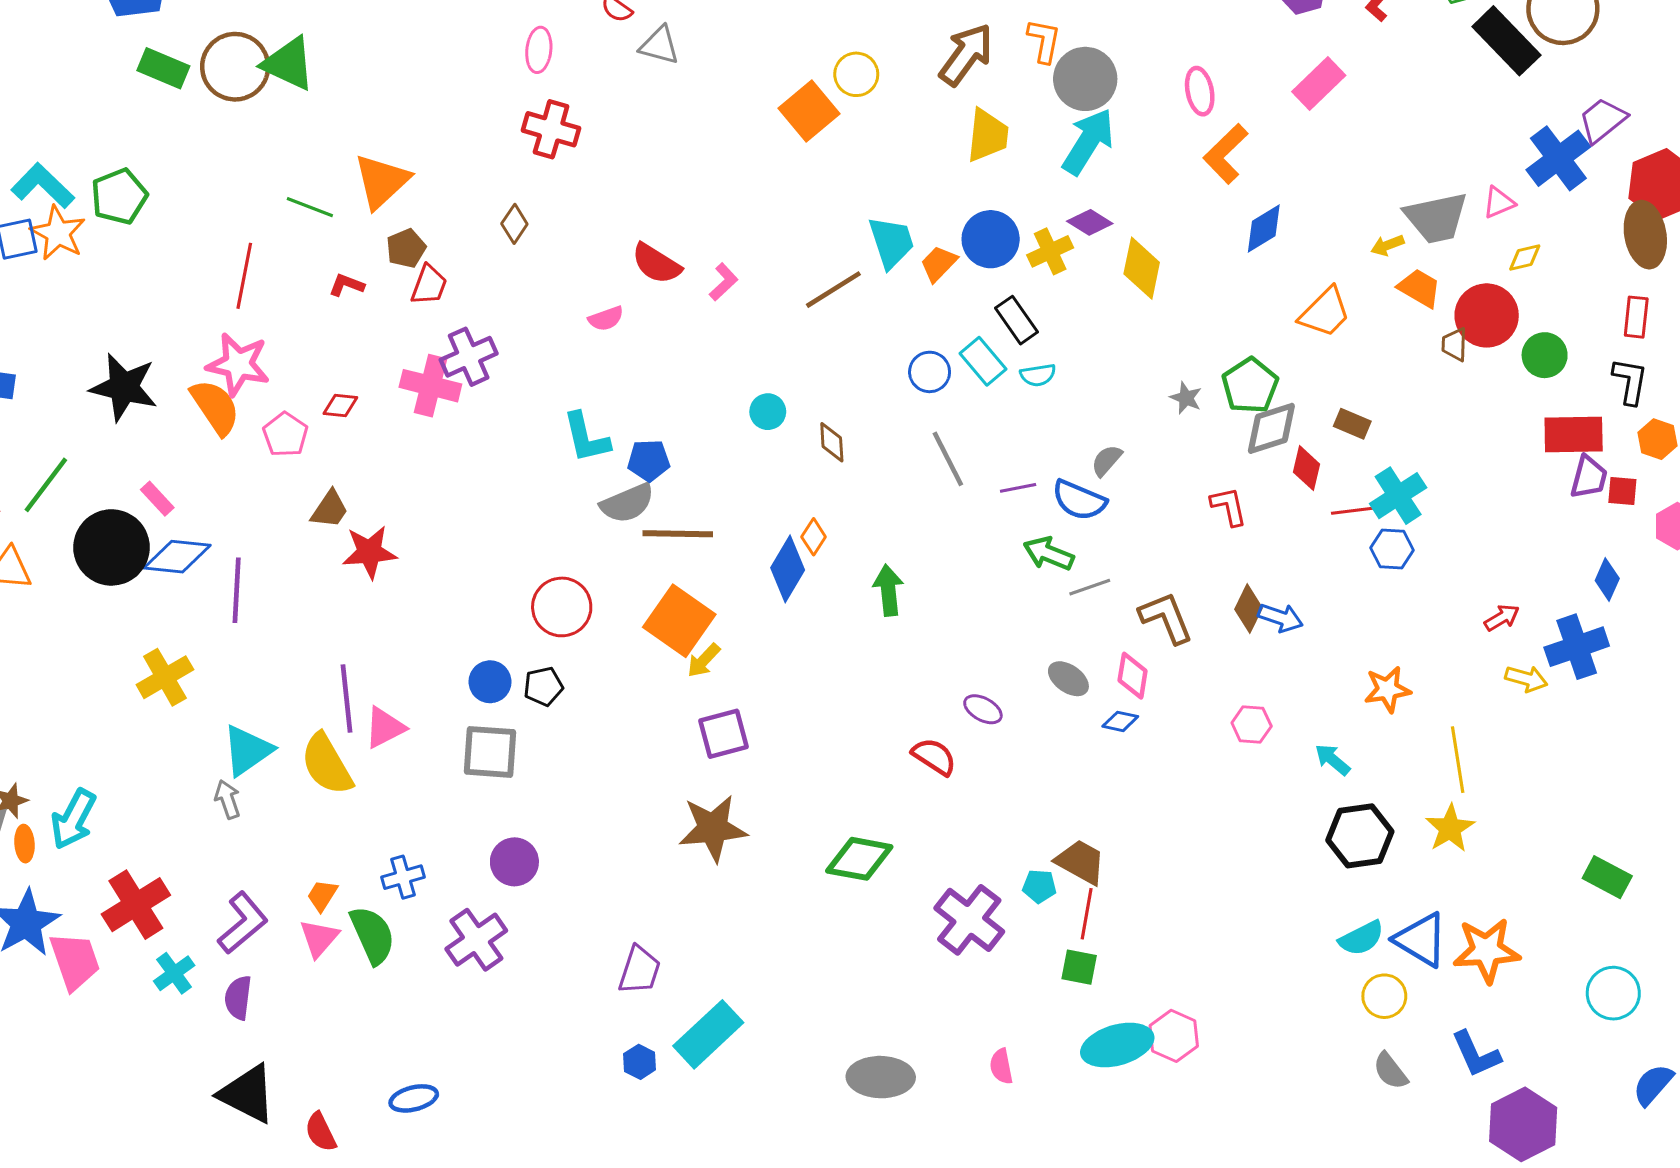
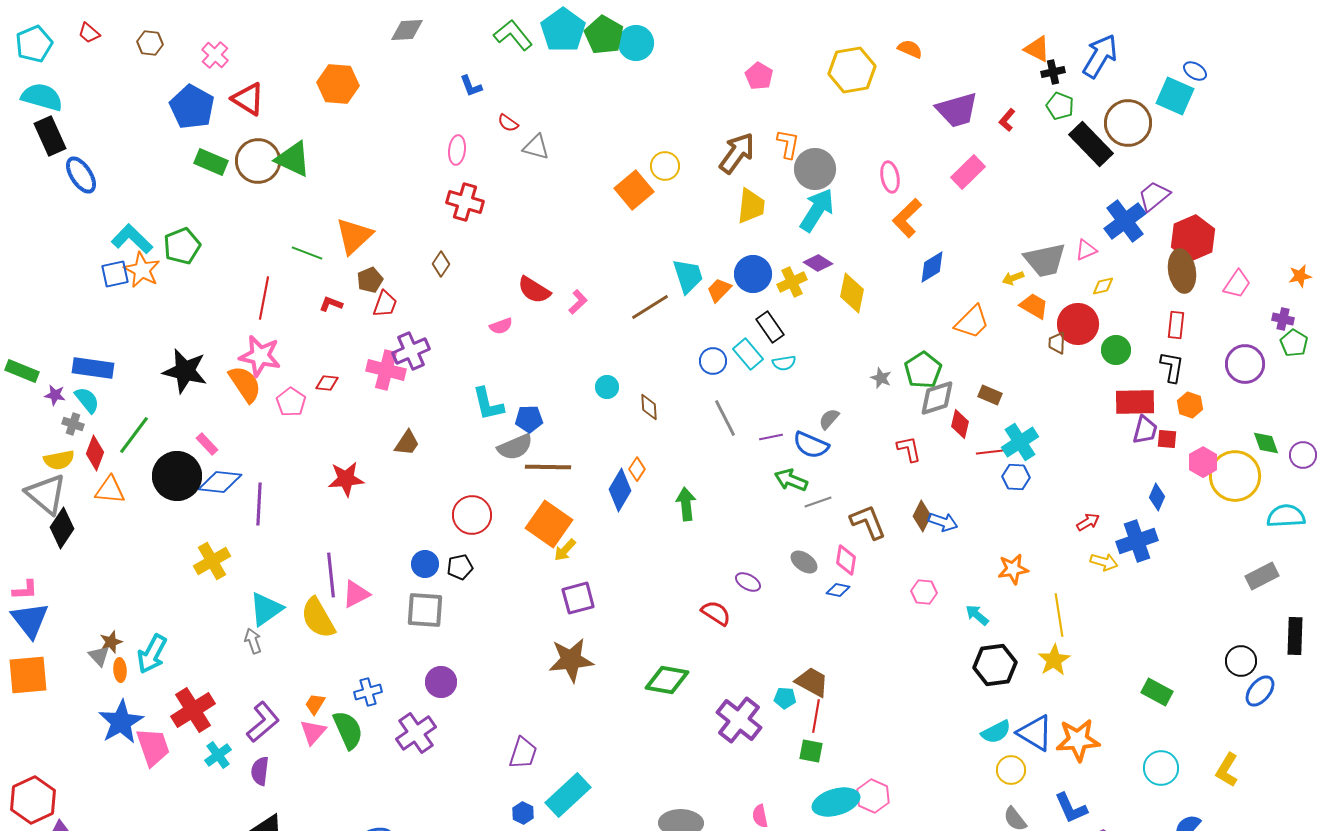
brown trapezoid: (330, 509) -> (407, 443), moved

